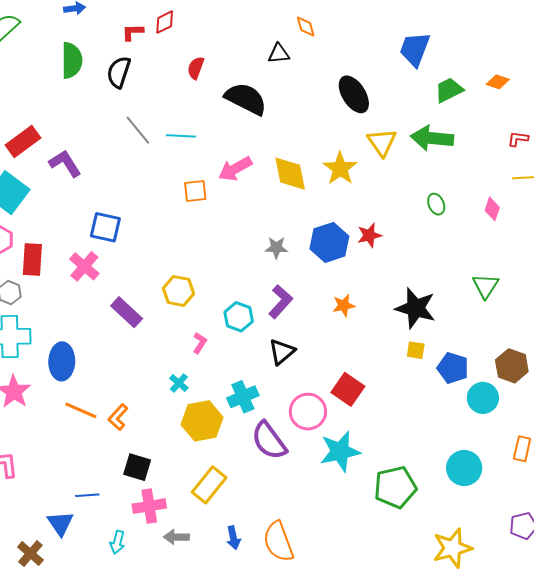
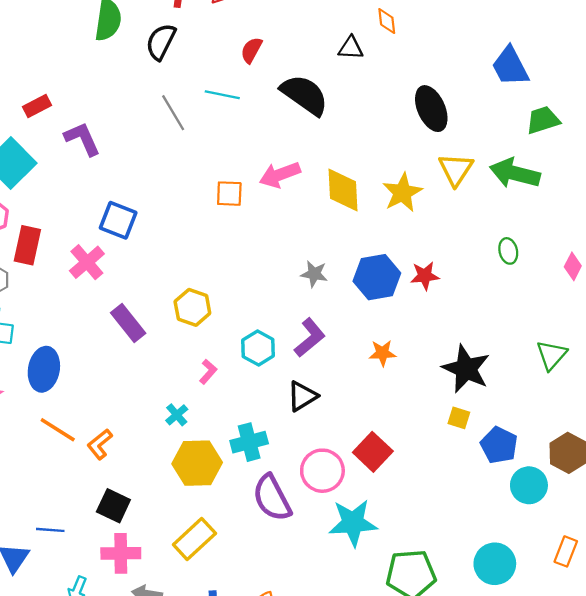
blue trapezoid: (415, 49) -> (510, 66), turned -57
cyan line: (181, 136) -> (222, 95), moved
red rectangle: (23, 142) -> (37, 106), size x0.7

